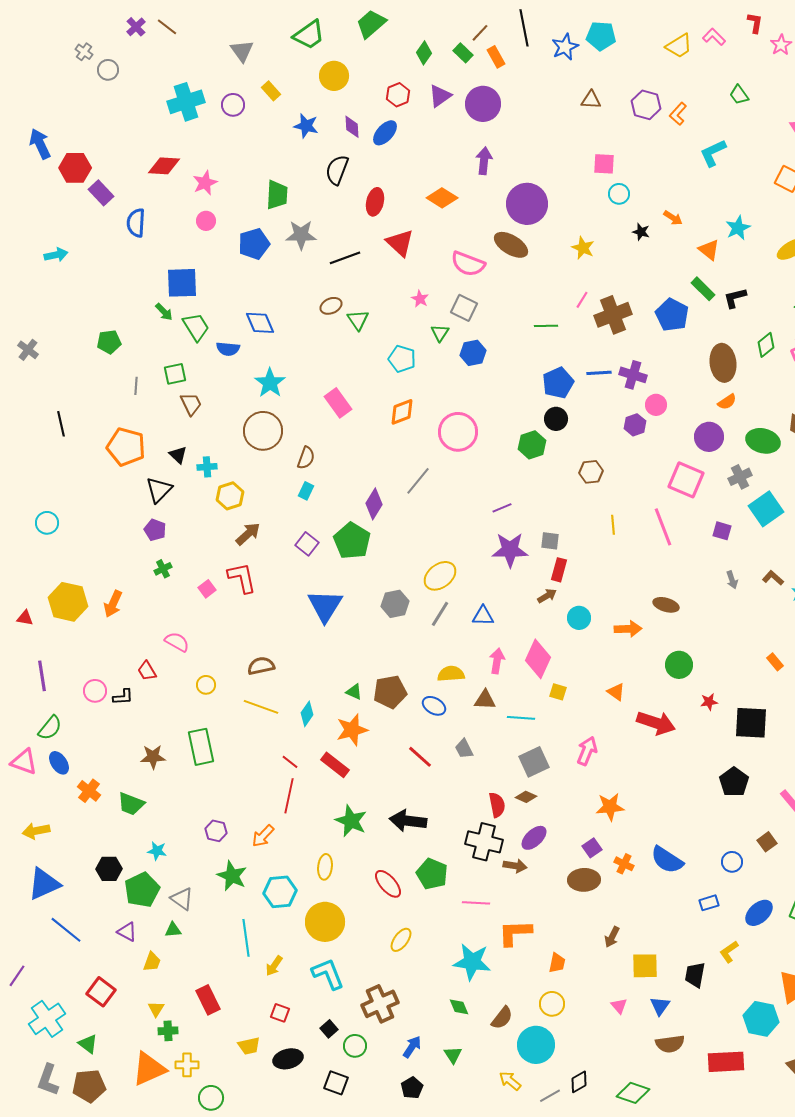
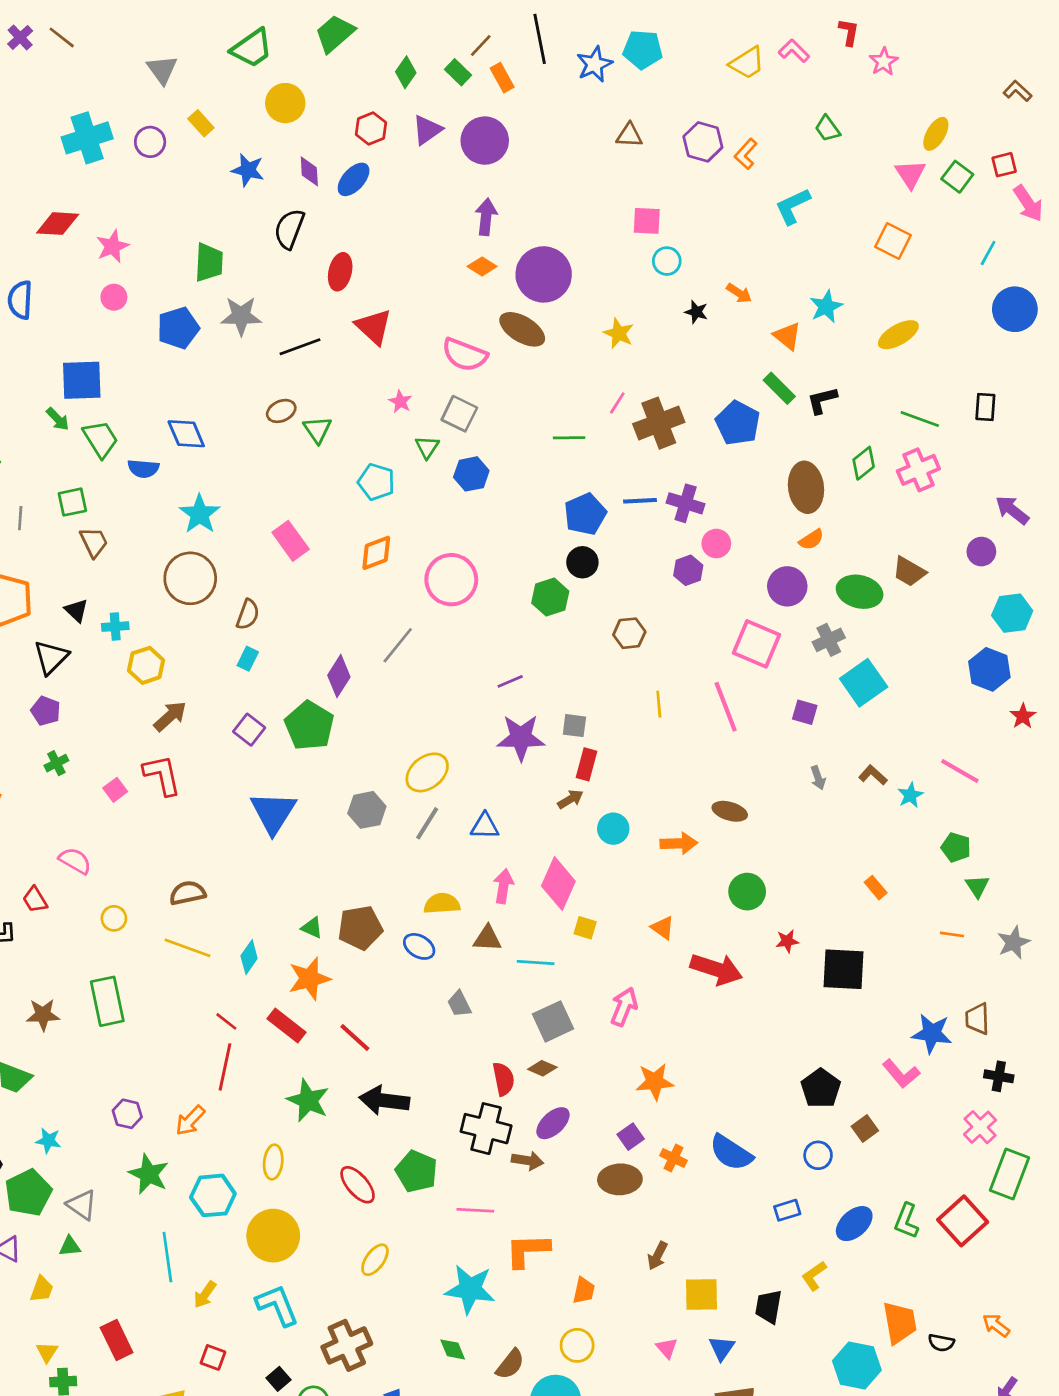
orange diamond: (442, 198) -> (482, 266), moved, size x0.7
red line: (420, 757) -> (355, 1037), moved
black pentagon: (734, 782) -> (821, 1088), moved

